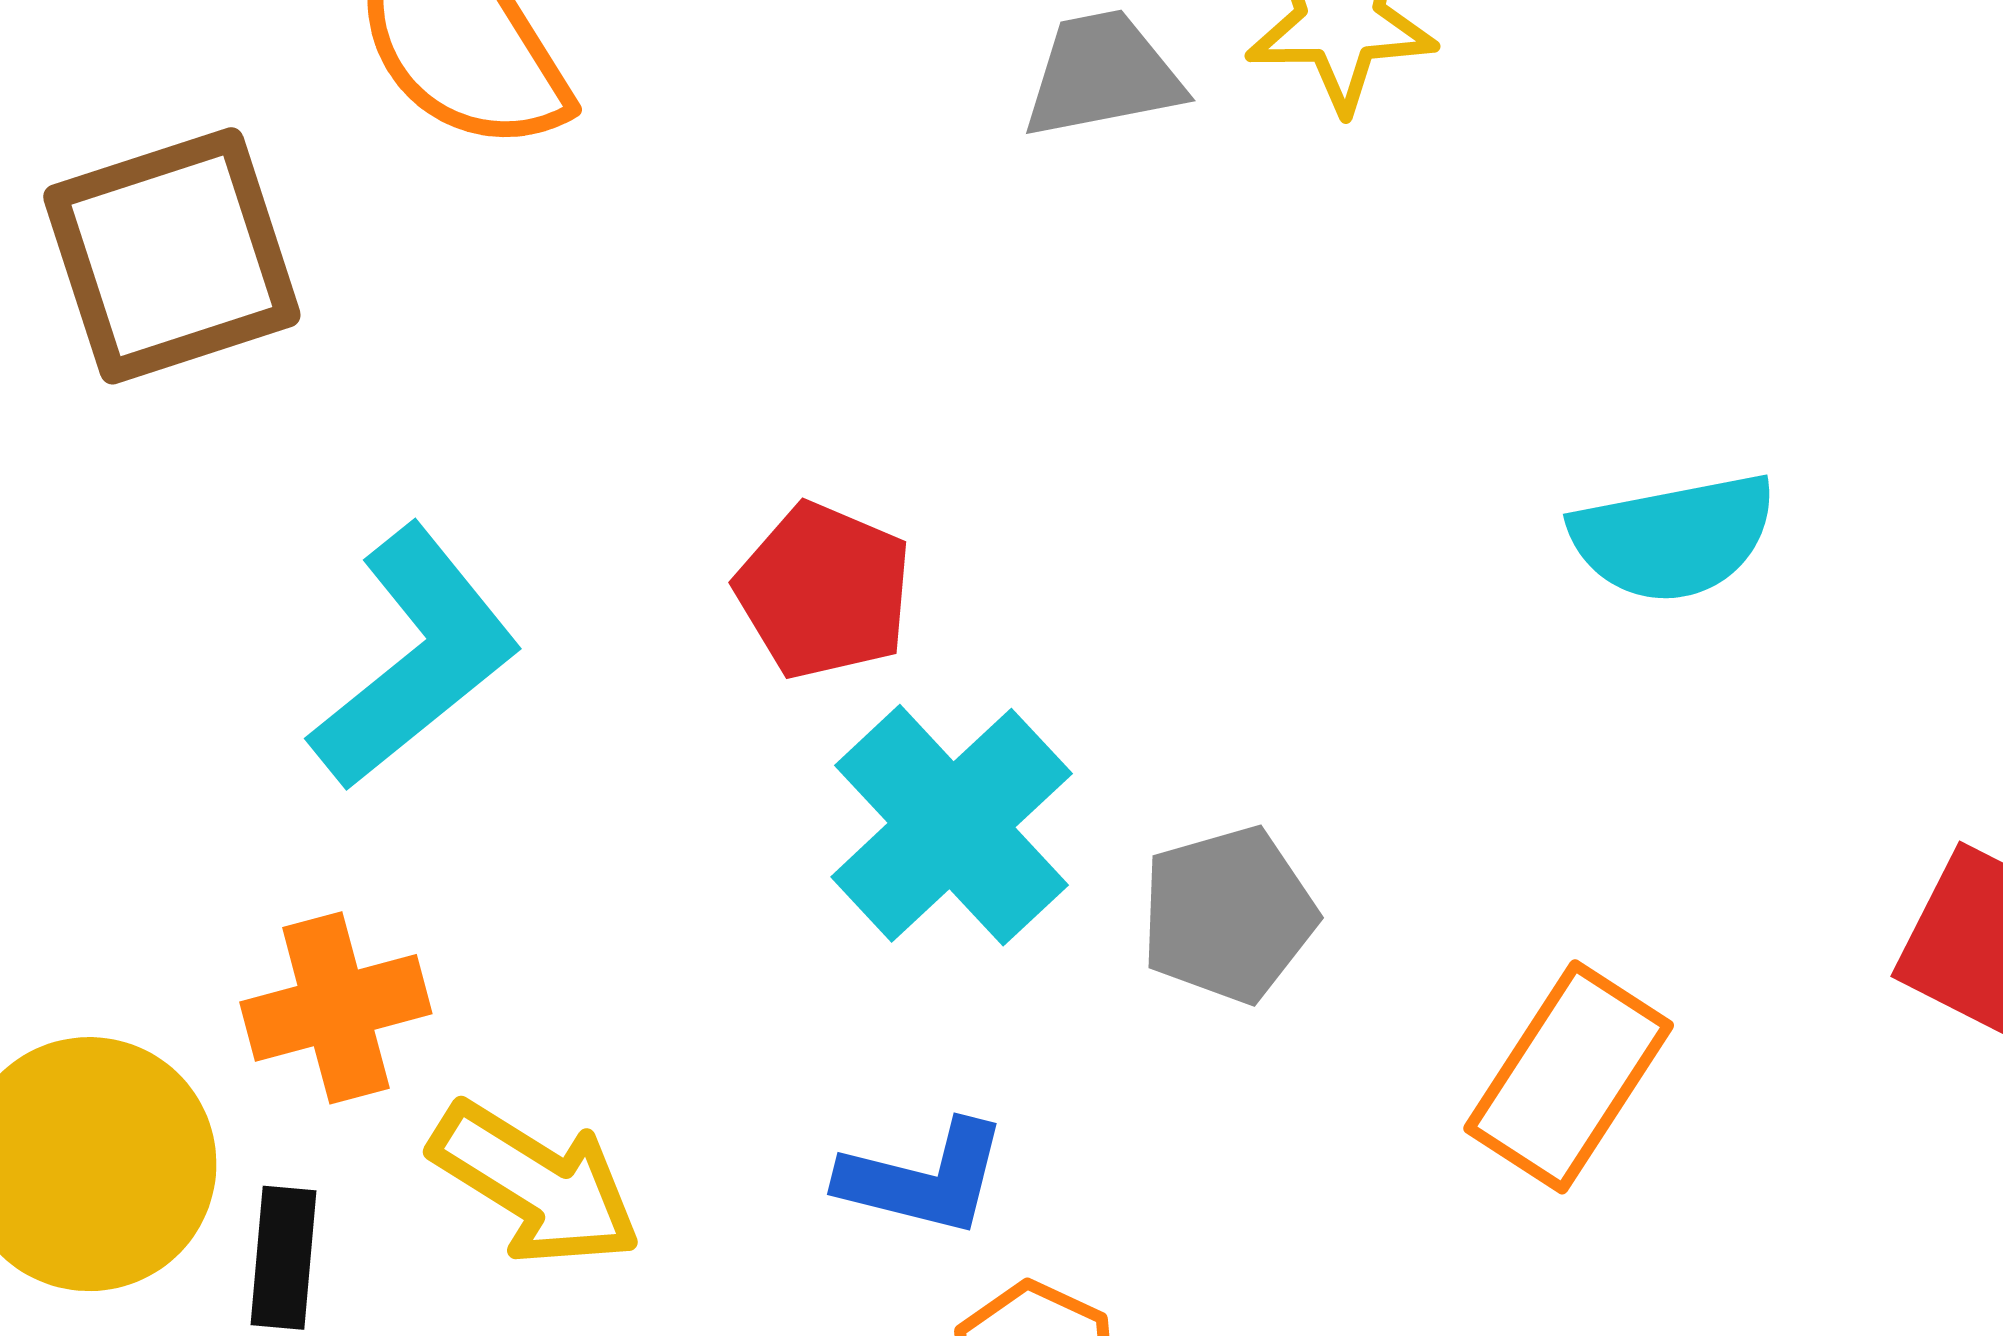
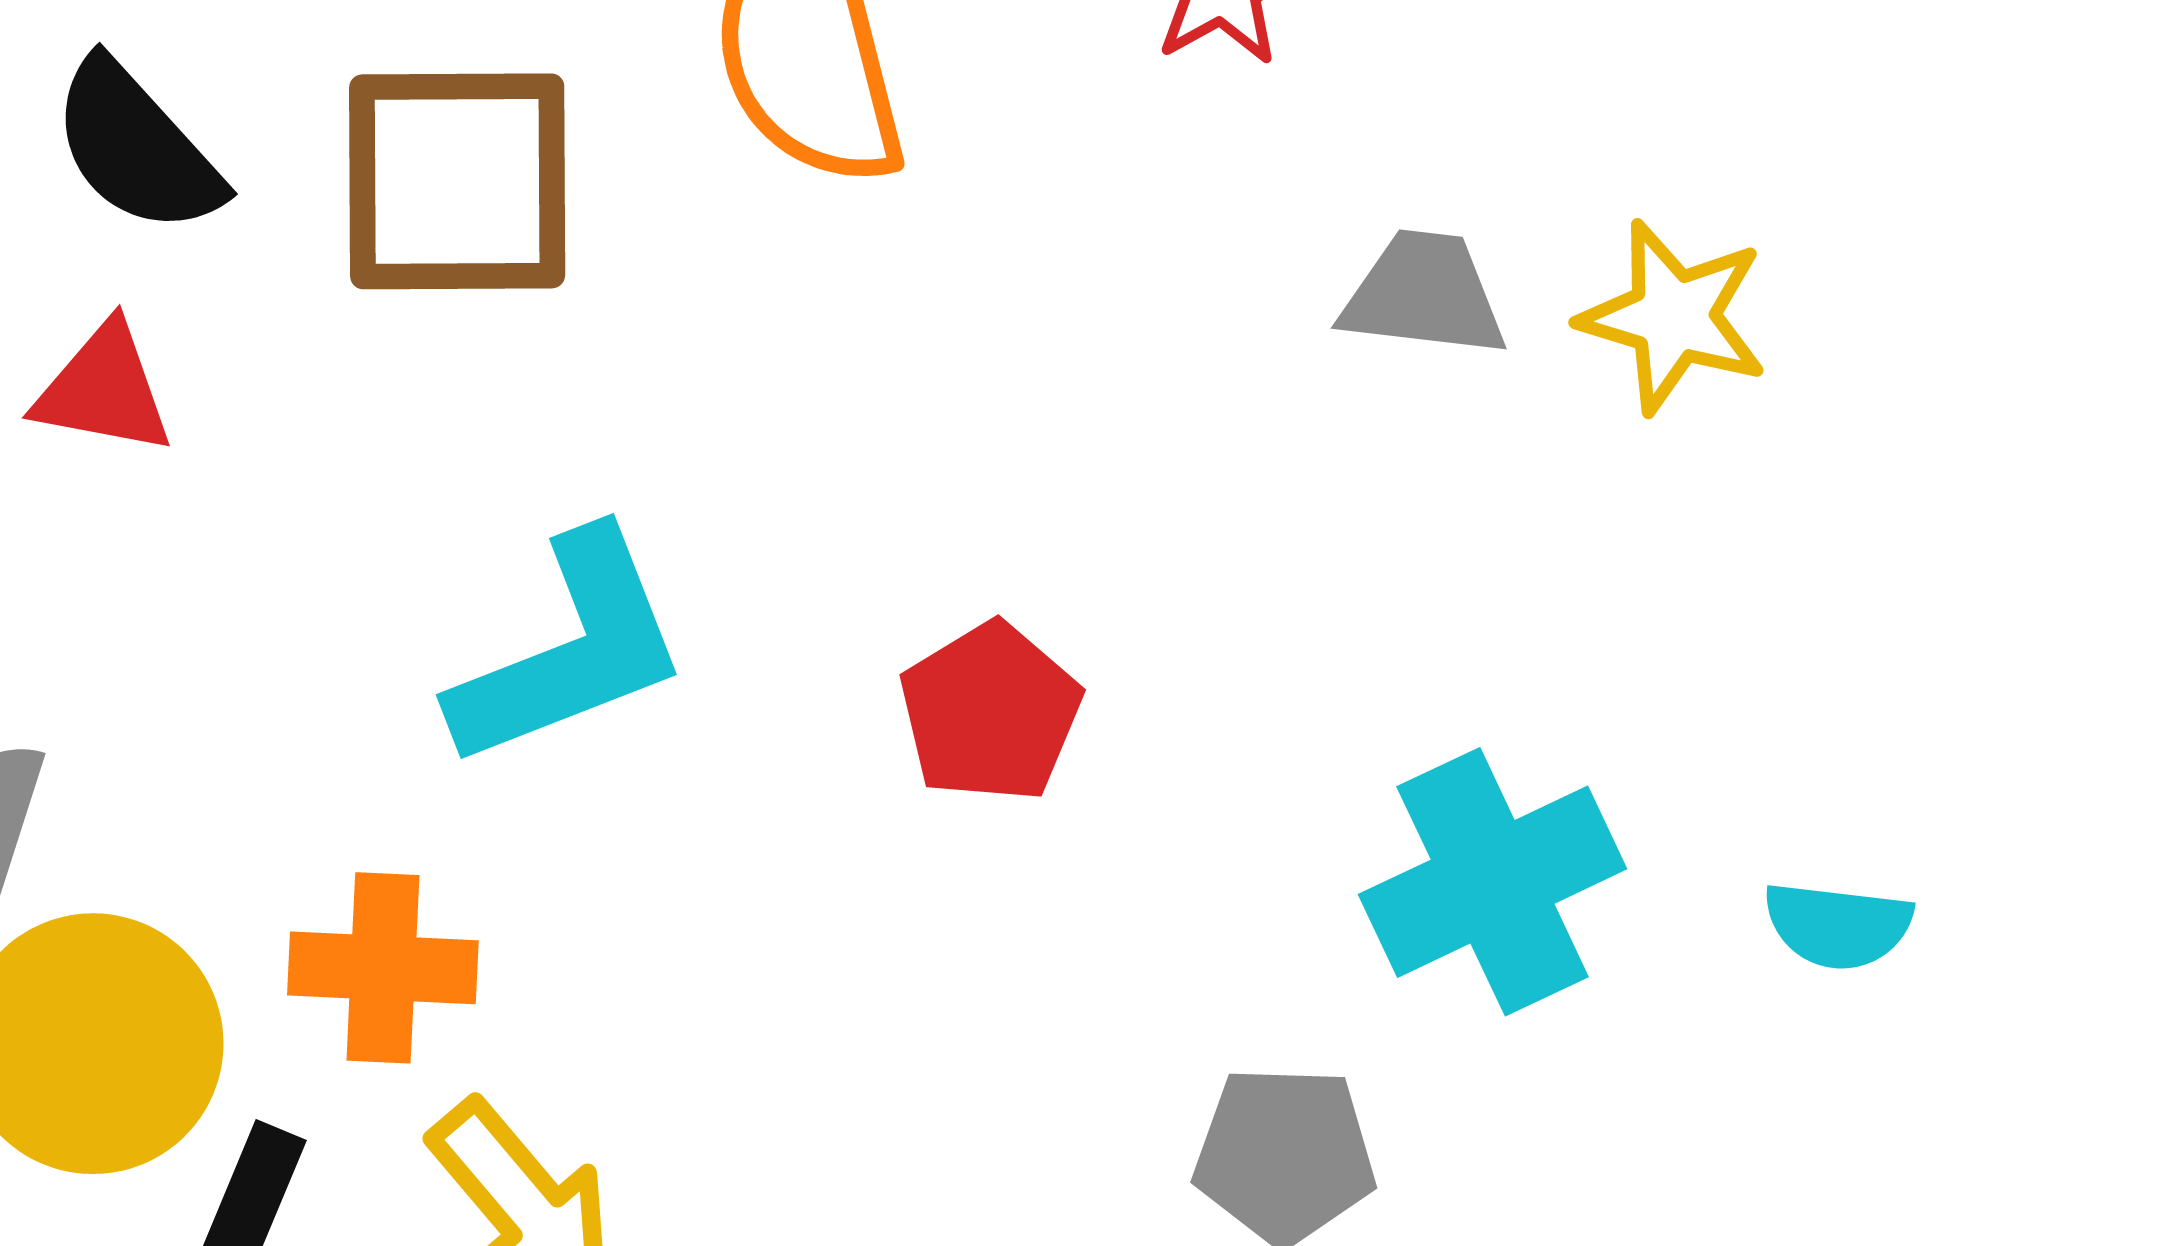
cyan semicircle: (1674, 537) -> (1838, 925), size x0.7
cyan cross: (952, 825) -> (1493, 882), moved

